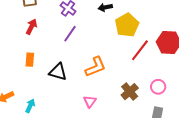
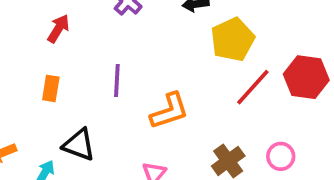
purple line: (70, 34) -> (117, 80), moved, turned -36
black triangle: (58, 72) -> (79, 145), moved

